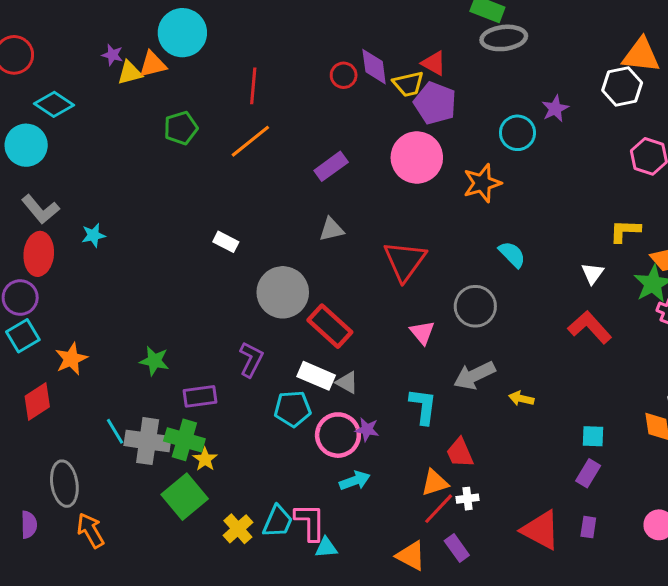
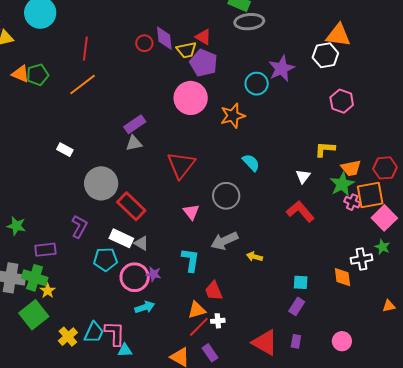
orange triangle: (153, 64) -> (21, 74), moved, turned 36
purple star: (555, 109) -> (281, 68), size x1.5
purple rectangle: (331, 166) -> (135, 124), moved

